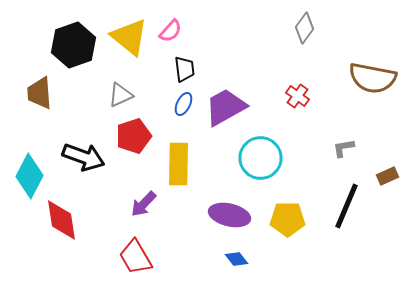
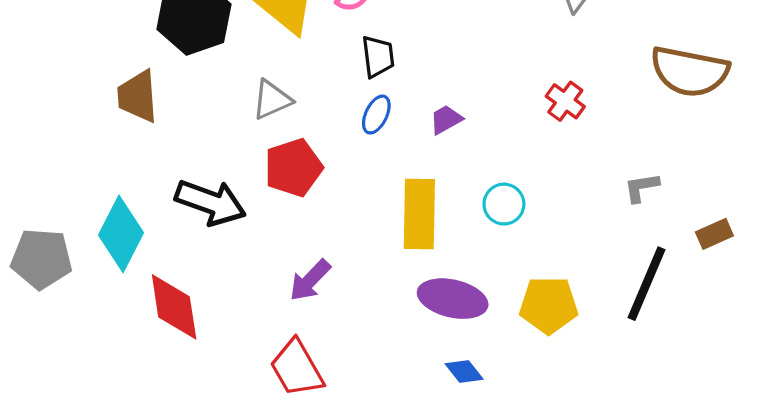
purple trapezoid: (226, 107) -> (446, 120), size x0.5
cyan circle: (260, 158) -> (504, 204), size x0.6
yellow rectangle: (178, 164) -> (419, 214), moved

